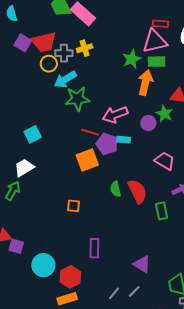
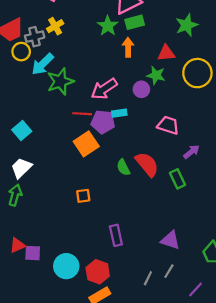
orange arrow: (145, 83) -> (128, 47), size x0.7

